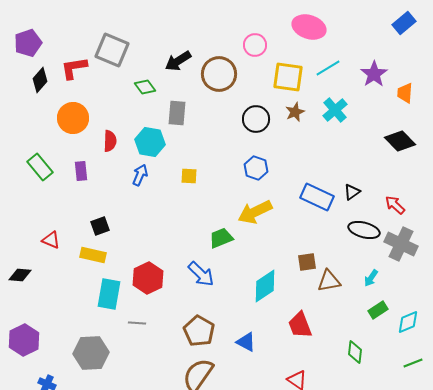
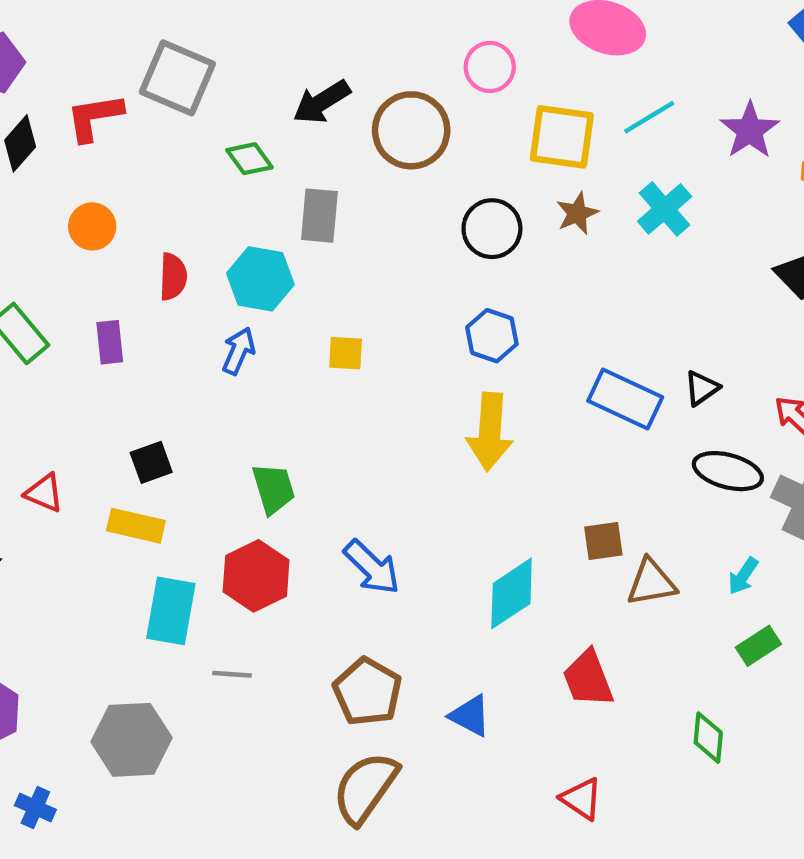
orange circle: (73, 118) -> (92, 226), size x0.7
yellow arrow: (255, 212) -> (490, 432), turned -60
green trapezoid: (221, 238) -> (274, 489), moved, turned 95

